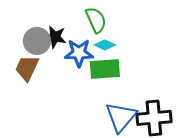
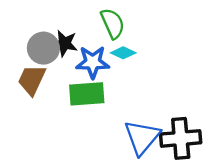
green rectangle: (105, 69) -> (87, 94), moved

